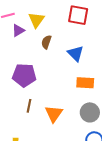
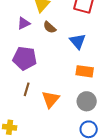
purple triangle: (18, 31) -> (24, 23), moved
brown semicircle: (46, 42) -> (50, 27), turned -72

